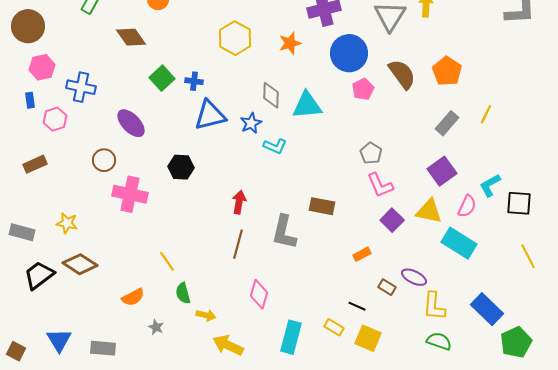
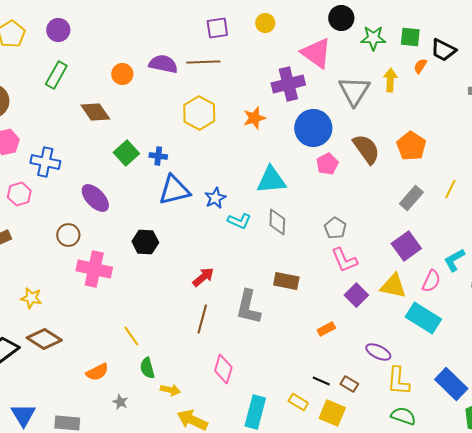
gray diamond: (271, 95) -> (277, 222), moved
red arrow: (239, 202) -> (203, 277), turned 40
brown rectangle: (387, 287) -> (349, 384), moved

